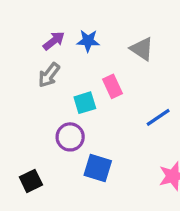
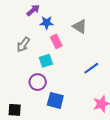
purple arrow: (54, 41) -> (33, 10), moved
pink rectangle: (112, 86) -> (56, 41), moved
black square: (31, 181) -> (15, 110), turned 32

